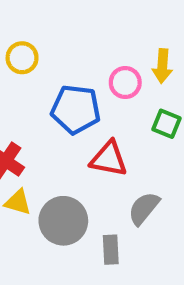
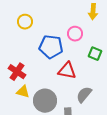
yellow arrow: (162, 66) -> (93, 12), moved

